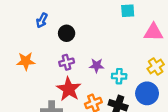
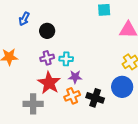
purple star: (97, 65) -> (75, 77), moved
cyan cross: (119, 76) -> (66, 59), moved

